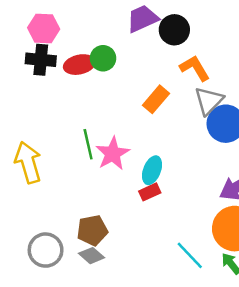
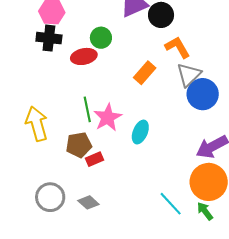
red ellipse: (79, 65) -> (84, 56), moved
red rectangle: (150, 192) -> (94, 159), moved
brown pentagon: (92, 230) -> (79, 145), moved

